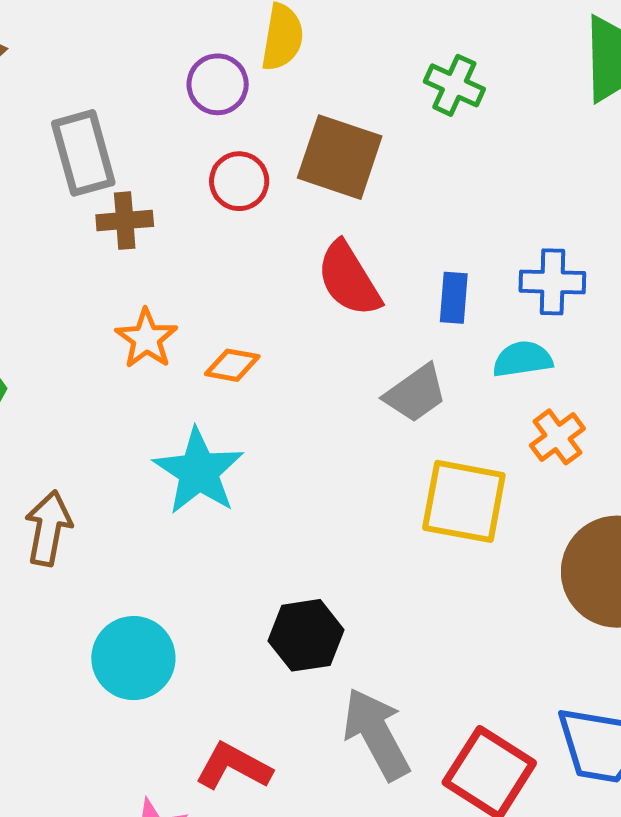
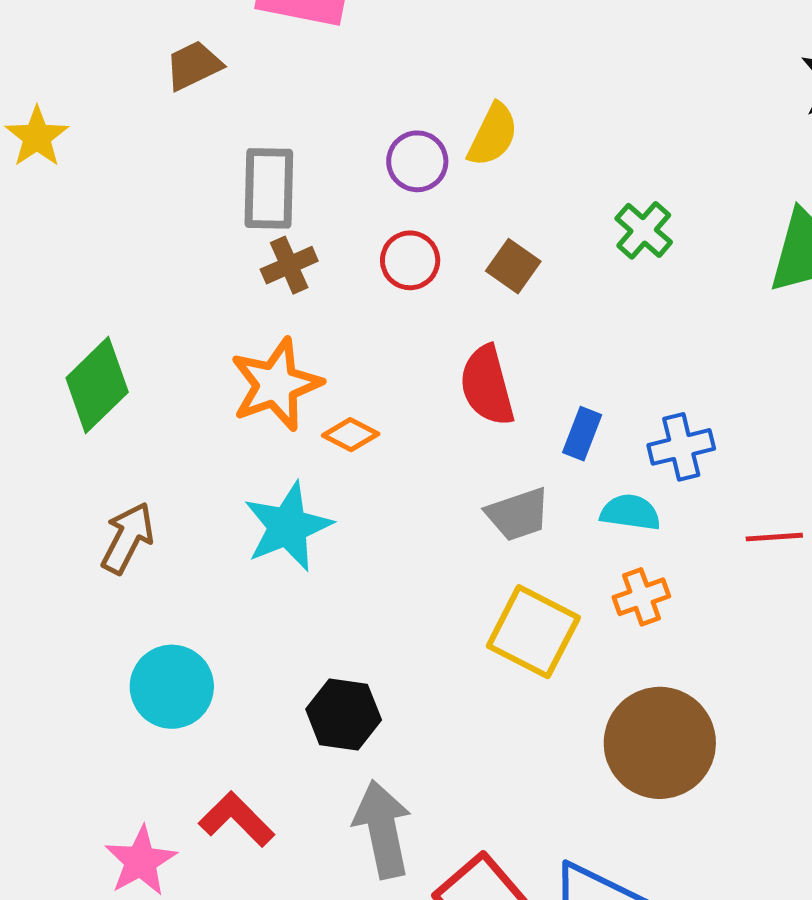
brown square: (340, 157) -> (513, 266), size x0.6
brown cross: (125, 221) -> (289, 265), turned -36
blue cross: (552, 282) -> (681, 447), turned -32
orange star: (146, 339) -> (276, 384), size x1.5

